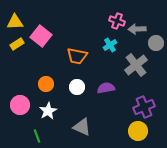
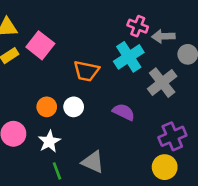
cyan cross: (110, 45) -> (129, 57), size x1.6
white circle: (77, 87) -> (74, 107), moved
purple semicircle: (106, 88) -> (124, 112), turned 36
green line: (37, 136) -> (57, 171), moved

